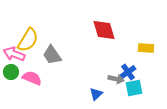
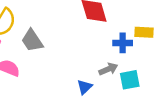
blue cross: (128, 72) -> (123, 43), moved, turned 35
gray arrow: (116, 79) -> (108, 69), turned -35

